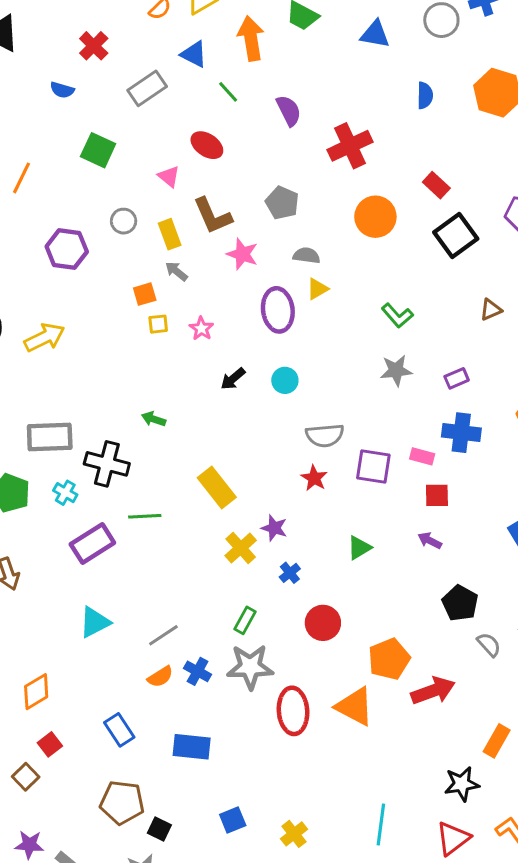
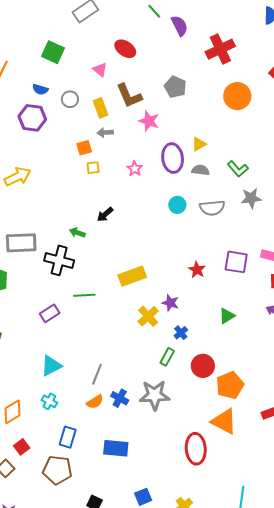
blue semicircle: (62, 90) -> (40, 89), moved
green line: (228, 92) -> (154, 11), moved
gray semicircle: (307, 256) -> (201, 170), moved
gray arrow: (176, 271) -> (105, 133), turned -42
green L-shape: (397, 315) -> (238, 169), moved
pink star: (201, 328) -> (135, 169), moved
black arrow: (233, 379) -> (105, 214), moved
green arrow: (154, 419) -> (77, 233), moved
gray semicircle: (325, 435) -> (212, 208), moved
yellow rectangle: (217, 488) -> (132, 276), turned -72
cyan cross: (65, 493) -> (49, 401), moved
purple rectangle: (92, 544) -> (50, 313), size x0.7
green rectangle: (245, 620) -> (167, 357), moved
gray line: (163, 635) -> (97, 374), turned -35
orange pentagon: (389, 659) -> (230, 385), moved
red ellipse: (293, 711) -> (196, 449), moved
blue rectangle: (119, 730) -> (68, 437), turned 50
brown pentagon: (122, 802) -> (57, 470), moved

